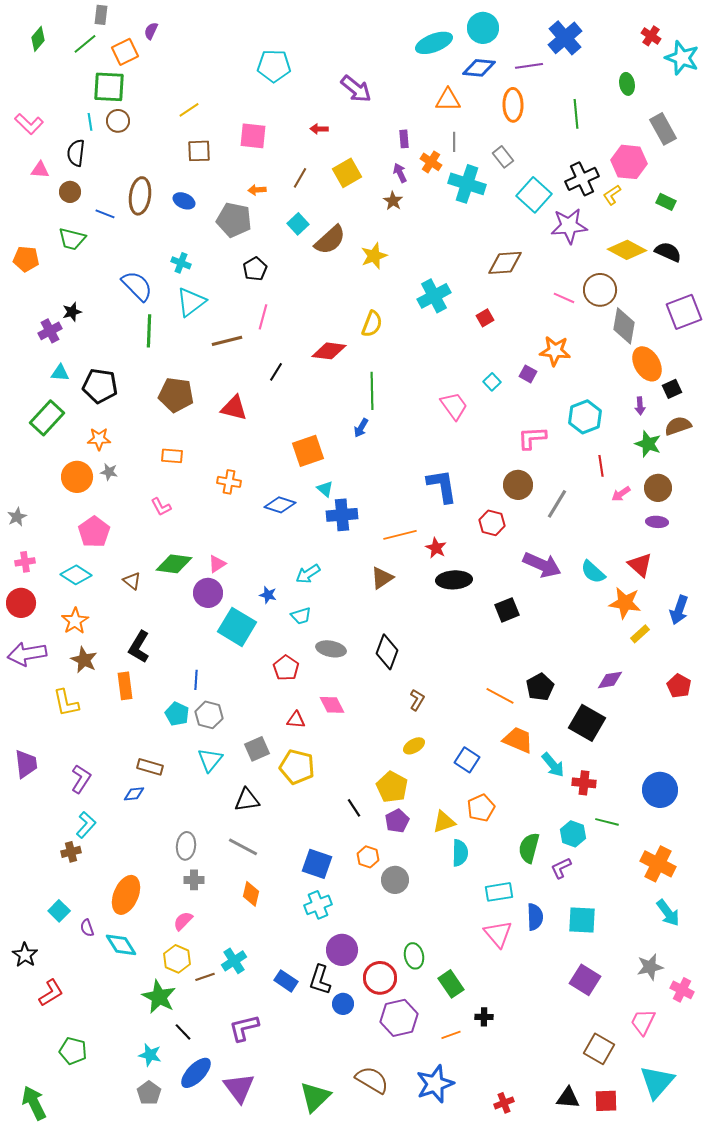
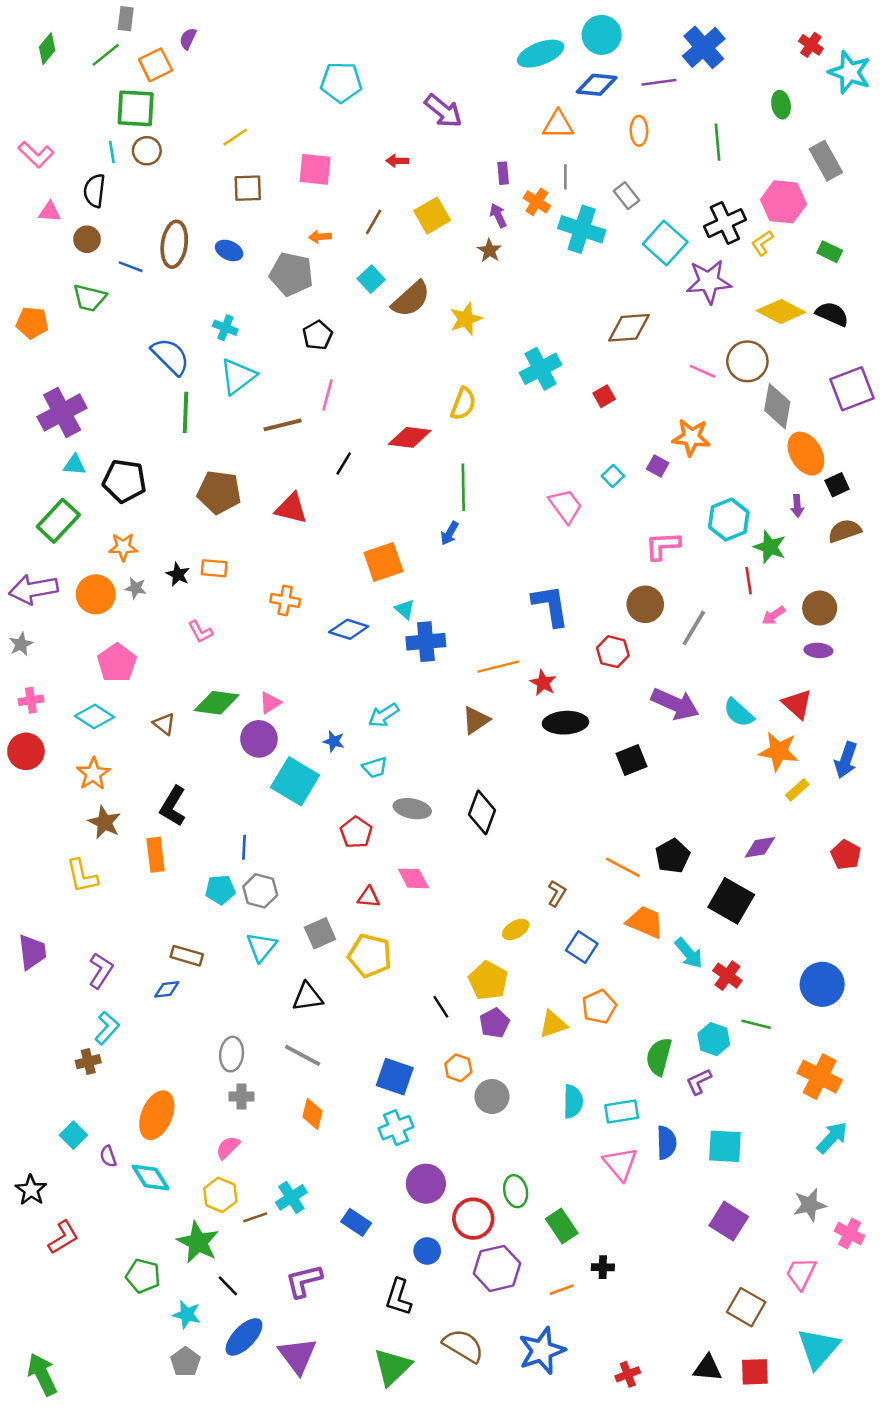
orange ellipse: (513, 105) -> (639, 131), size x0.7
black star: (72, 312) -> (178, 574), moved, turned -30
purple cross: (50, 331) -> (62, 412), size x1.6
green star: (648, 444) -> (770, 547), moved
purple arrow: (27, 654) -> (33, 589), moved
brown L-shape: (417, 700) -> (557, 893), moved
cyan pentagon: (177, 714) -> (220, 890), turned -30
red cross: (584, 783) -> (727, 976), turned 30
cyan semicircle: (460, 853) -> (573, 1101), moved
cyan arrow: (668, 913) -> (832, 1138), turned -100
black L-shape: (320, 980) -> (399, 1297), moved
green pentagon: (73, 1051) -> (143, 1276), moved

